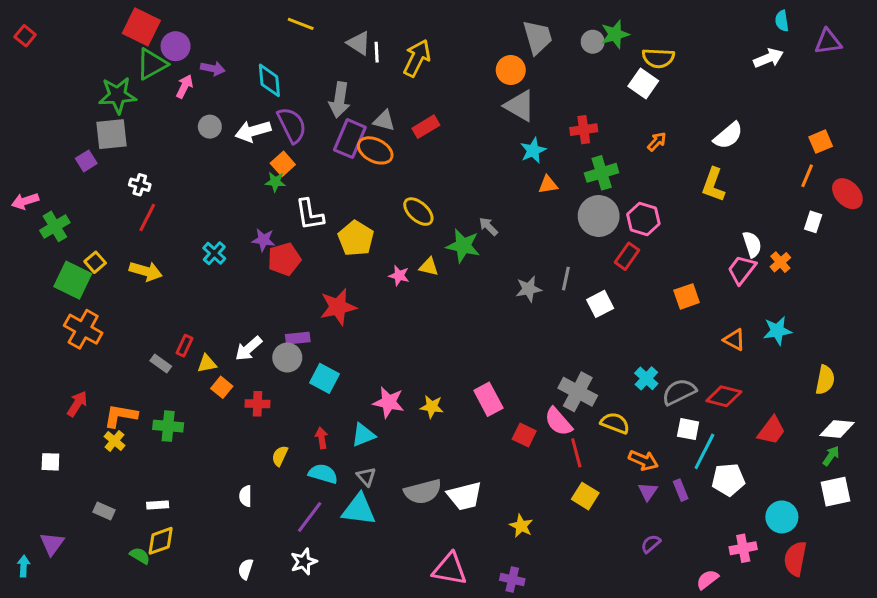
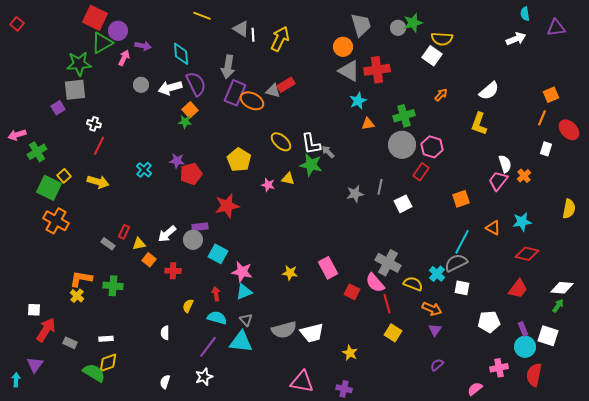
gray triangle: (384, 121) -> (273, 91), moved
red cross: (584, 130) -> (377, 70), moved, size x1.4
white L-shape: (310, 215) -> (311, 144), moved
cyan cross: (646, 378) -> (437, 274), moved
yellow semicircle: (825, 380) -> (569, 209), moved
red diamond: (724, 396) -> (527, 254), moved
pink star: (389, 402) -> (242, 272), moved
red arrow: (77, 404) -> (46, 330), moved, size x1.4
cyan line: (704, 451) -> (462, 242), moved
purple rectangle: (681, 490) -> (523, 329), moved
white square: (836, 492) -> (548, 336), moved, turned 30
green semicircle: (140, 556) -> (94, 373), size x1.6

